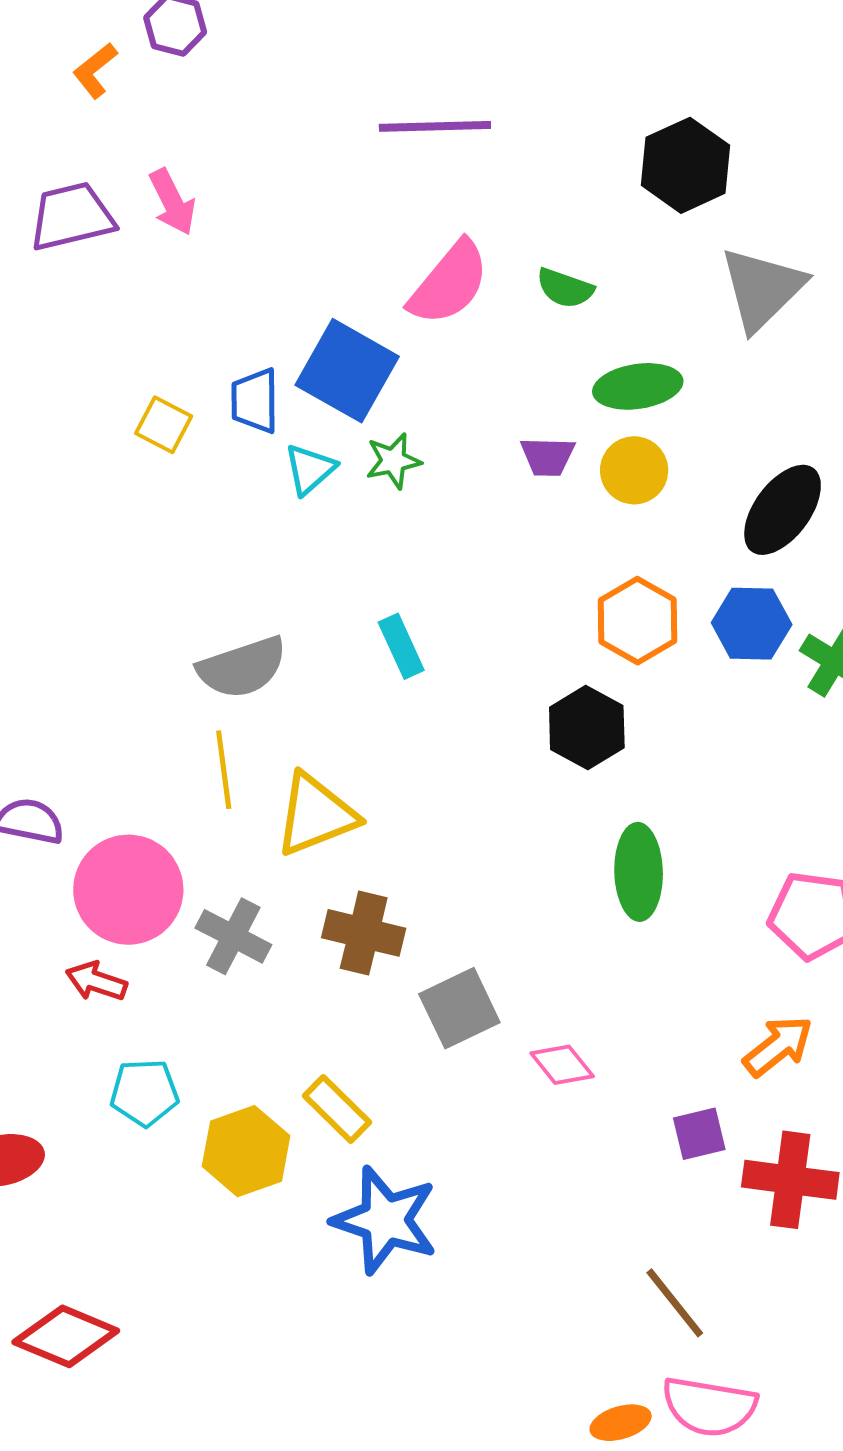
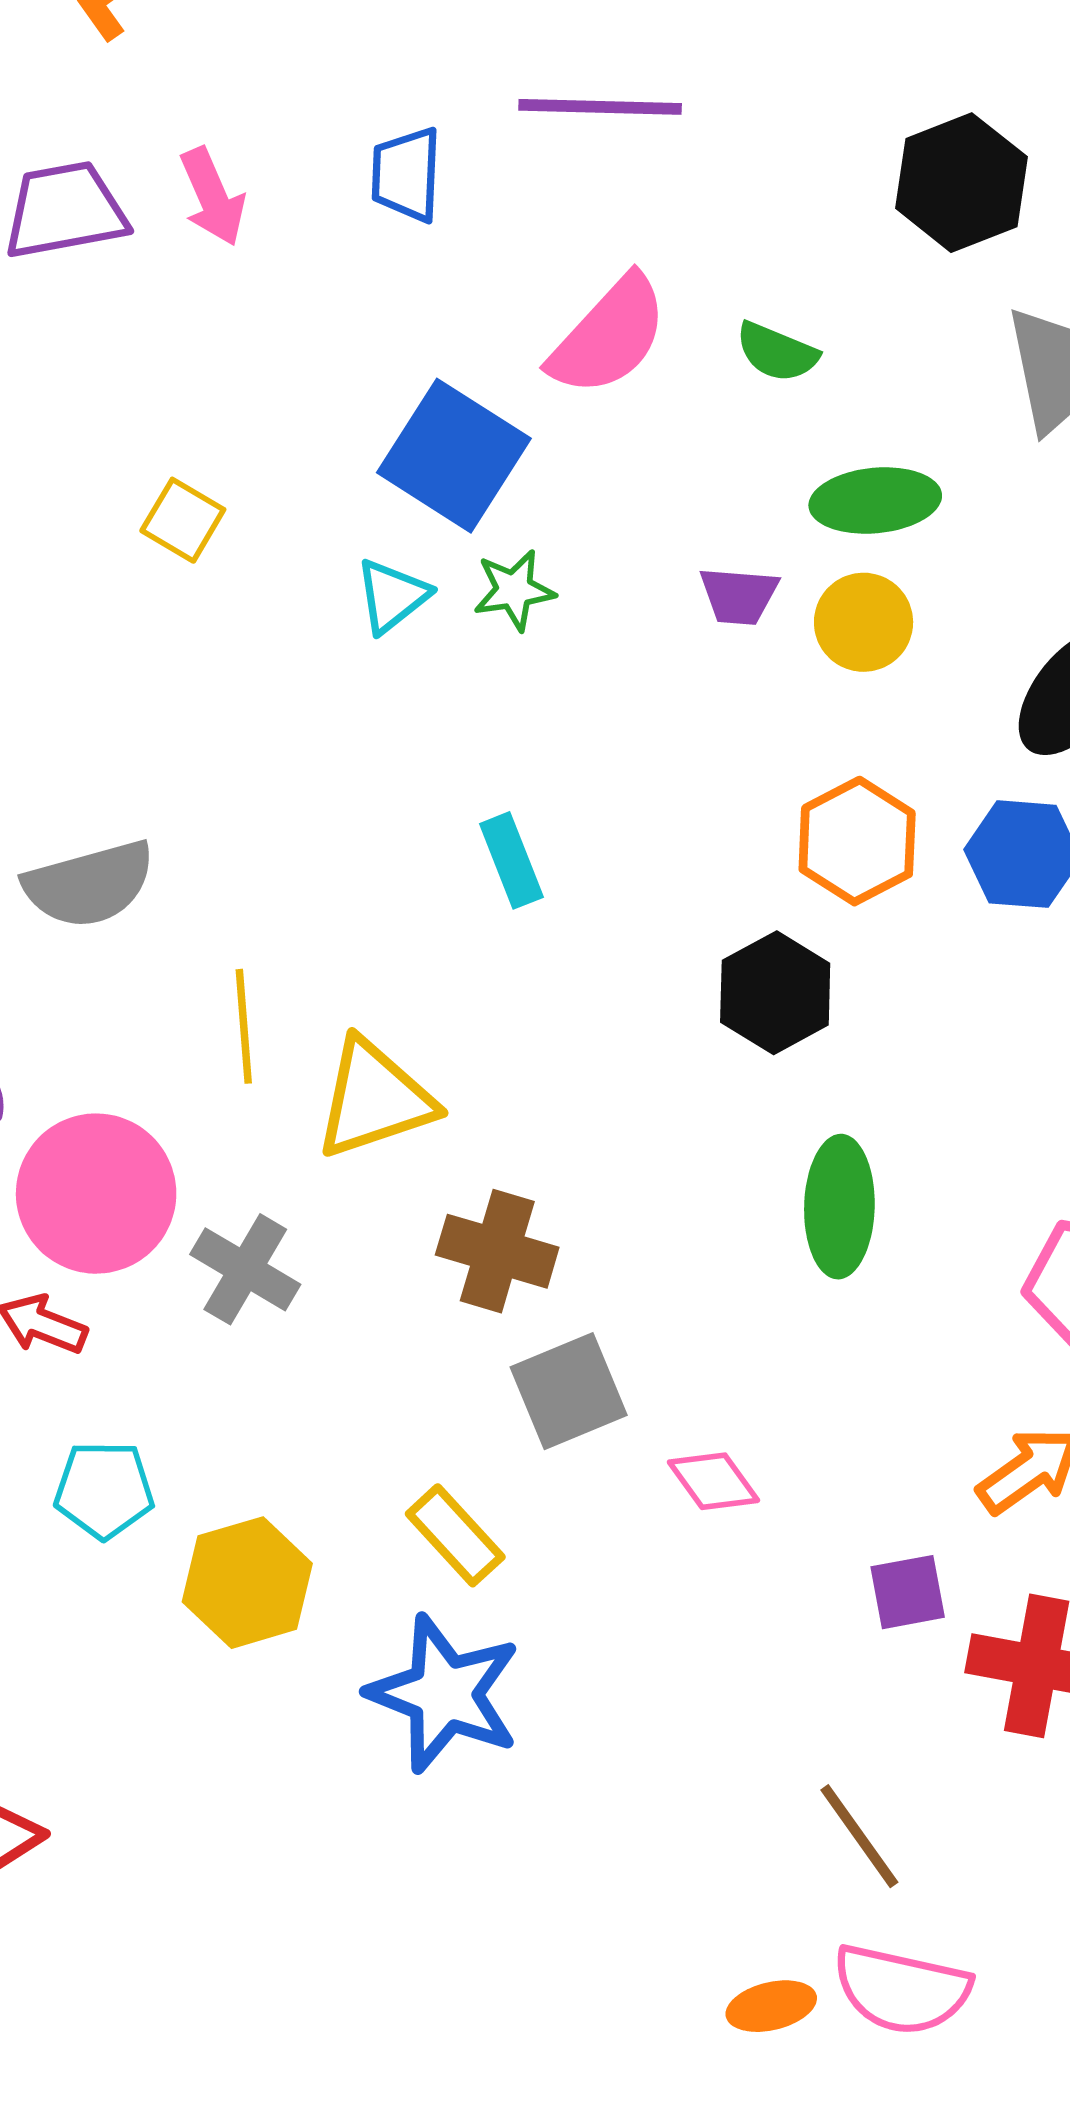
blue trapezoid: (255, 401) -> (406, 174), moved
gray semicircle: (242, 667) -> (89, 884), moved
brown cross: (364, 933) -> (497, 1251), moved
yellow rectangle: (337, 1109) -> (455, 1535), moved

